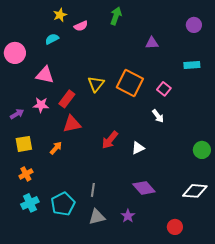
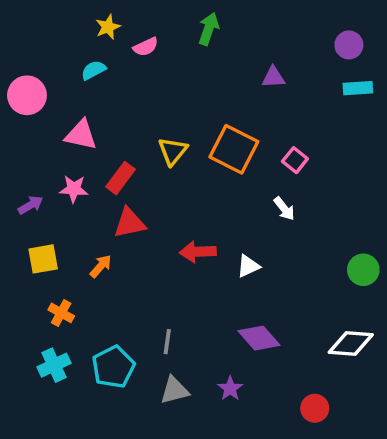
cyan rectangle: (192, 65) -> (358, 88), moved
red arrow: (110, 140) -> (198, 252), turned 48
orange cross: (26, 174) -> (61, 313), moved, turned -32

